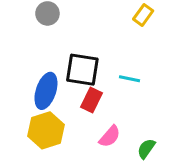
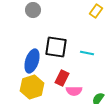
red rectangle: (92, 100) -> (62, 78), moved
pink semicircle: (110, 136) -> (74, 91), turned 49

